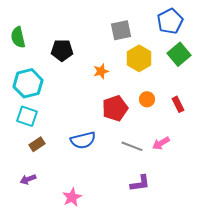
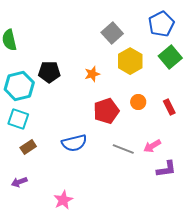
gray square: (121, 30) -> (112, 33), turned -30
black pentagon: (62, 50) -> (49, 72), moved
purple L-shape: (140, 183) -> (166, 169), moved

